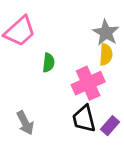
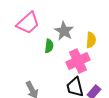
gray star: (106, 33) -> (64, 31), moved

